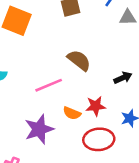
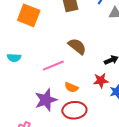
red star: (96, 106) -> (101, 81), moved
red ellipse: (99, 139) -> (74, 110), moved

